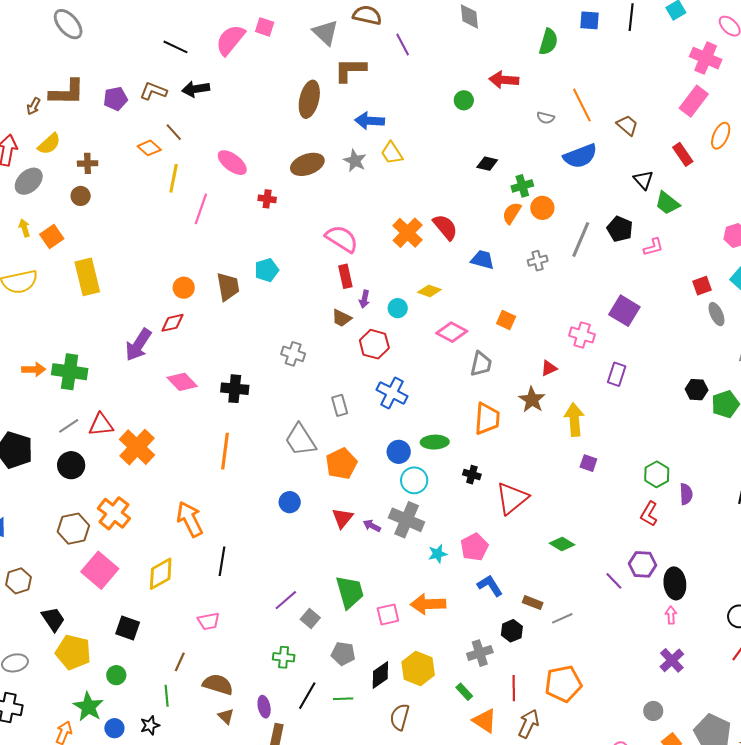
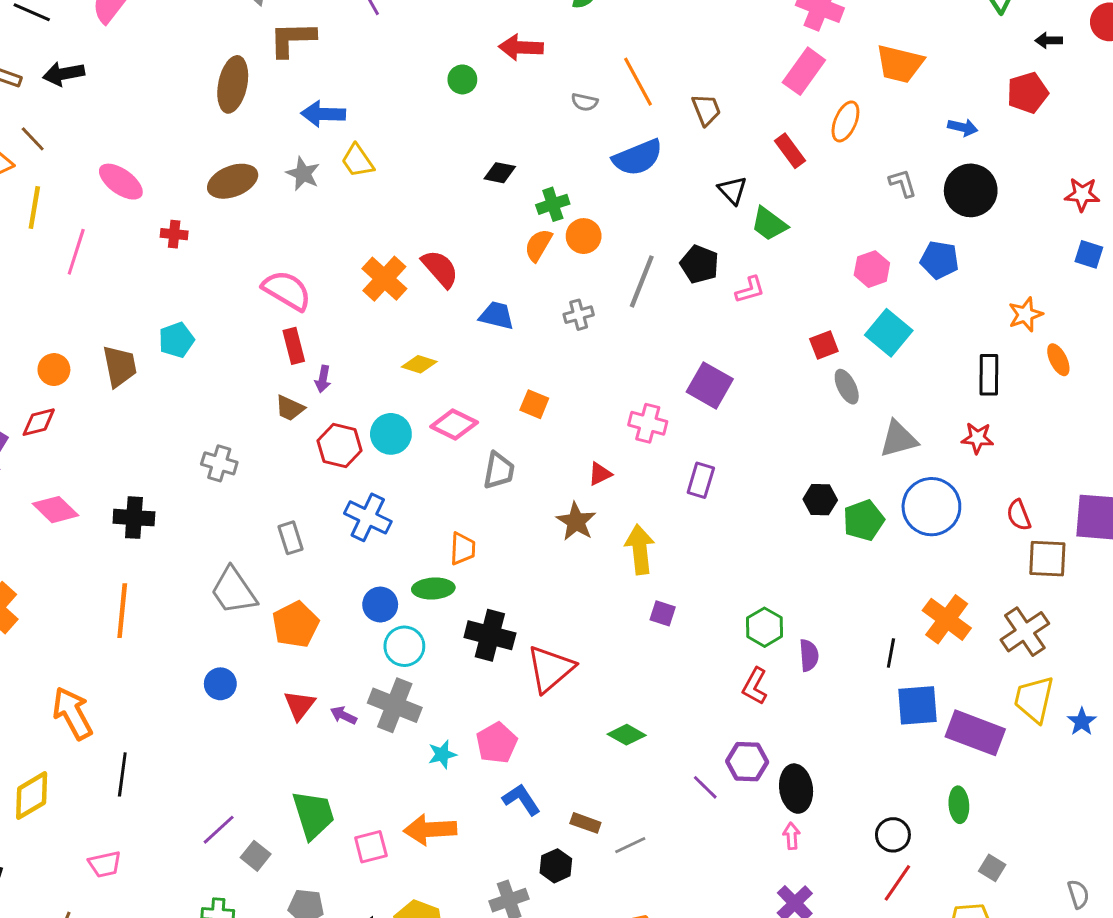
brown trapezoid: (627, 125) -> (706, 110), turned 30
cyan circle: (398, 308) -> (391, 434), moved, size x1.4
orange trapezoid: (487, 419) -> (463, 549), moved, size x0.7
black cross: (472, 475) -> (490, 635), size x1.8

